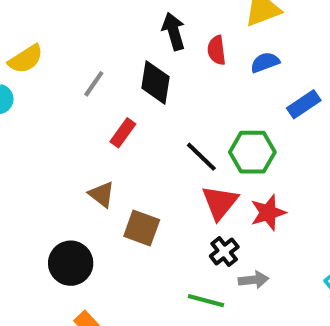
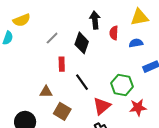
red rectangle: (123, 133) -> (62, 64), turned -48
black line: (201, 157) -> (82, 82), moved
brown triangle: (102, 194) -> (46, 92), turned -48
red star: (268, 213) -> (138, 107), moved

